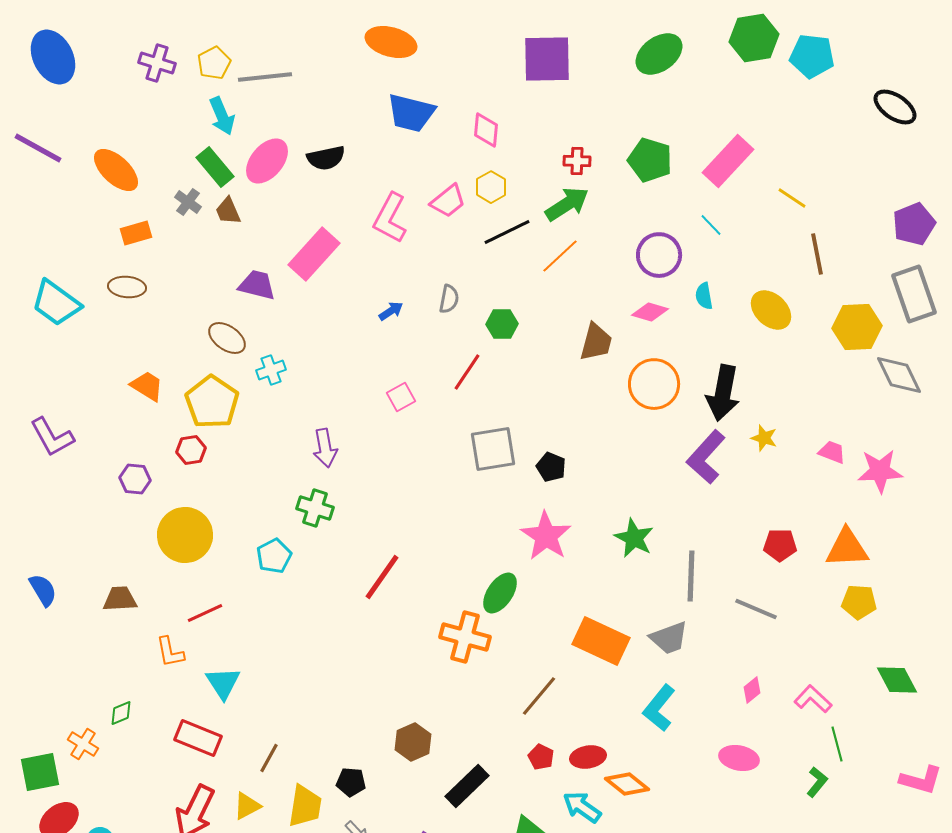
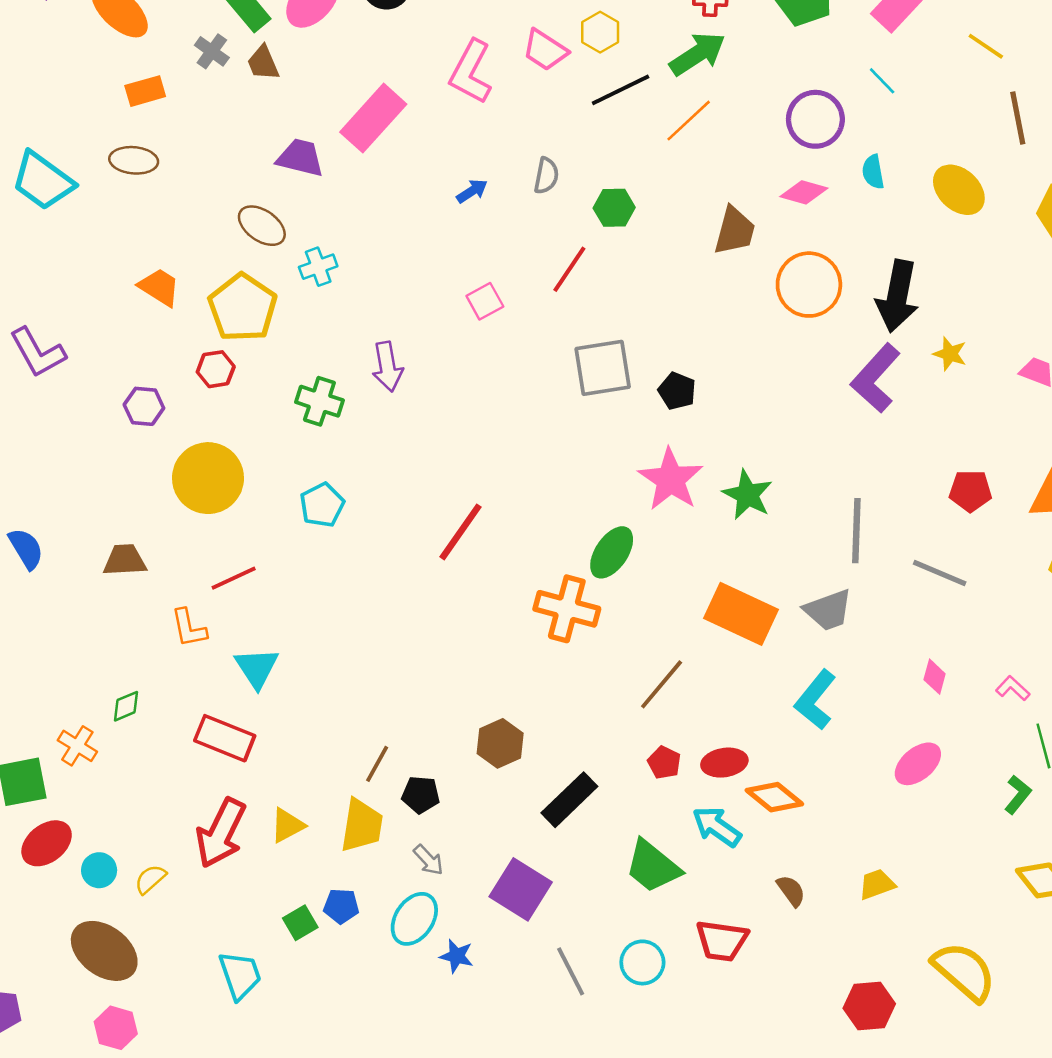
pink trapezoid: (448, 201) -> (545, 50), turned 72
green cross: (315, 508) -> (319, 401), moved
green star: (634, 538) -> (747, 495), moved
pink diamond: (752, 690) -> (935, 677), turned -36
pink L-shape: (813, 699) -> (1013, 688), size x0.7
brown line: (269, 758) -> (377, 764), moved
pink ellipse: (739, 758) -> (918, 764), turned -51

